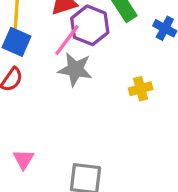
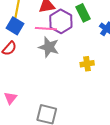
pink line: (67, 40) -> (46, 29), turned 50

